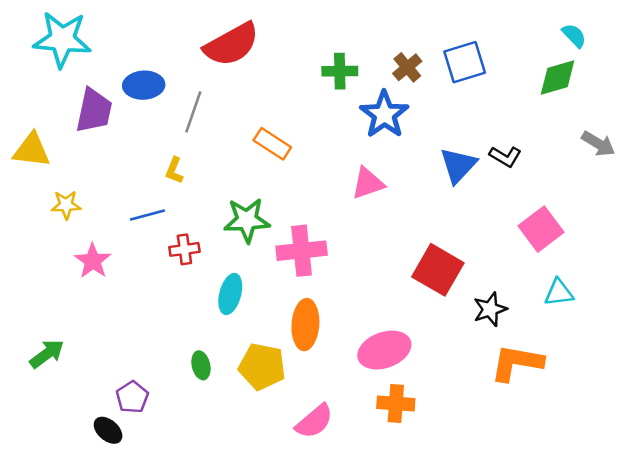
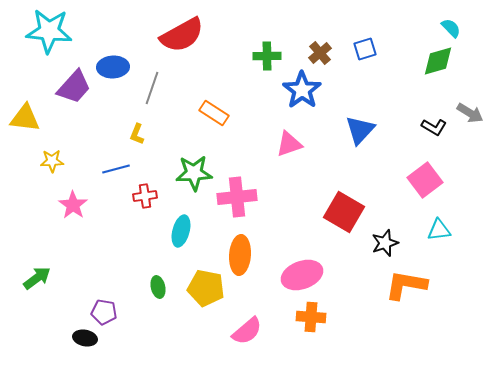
blue square: (465, 62) -> (365, 49), size x0.7
purple trapezoid: (94, 111) -> (74, 87), turned 30
black L-shape: (505, 156) -> (434, 127), moved
purple pentagon: (132, 397) -> (104, 312), turned -30
black ellipse: (108, 430) -> (85, 338), turned -30

